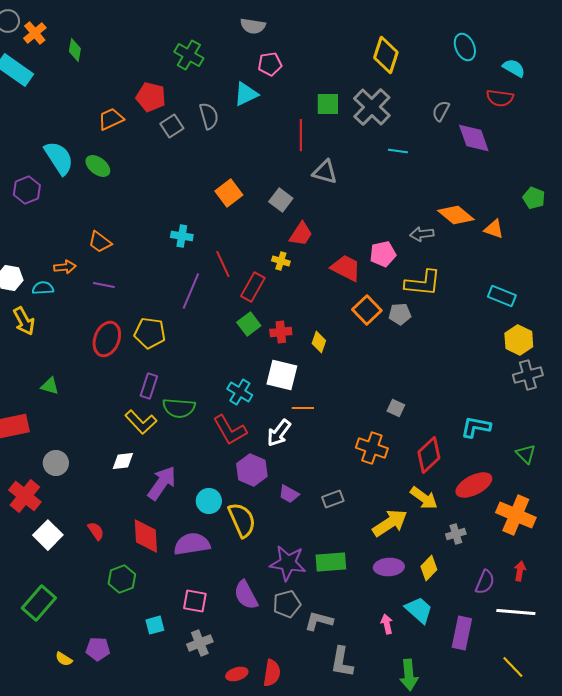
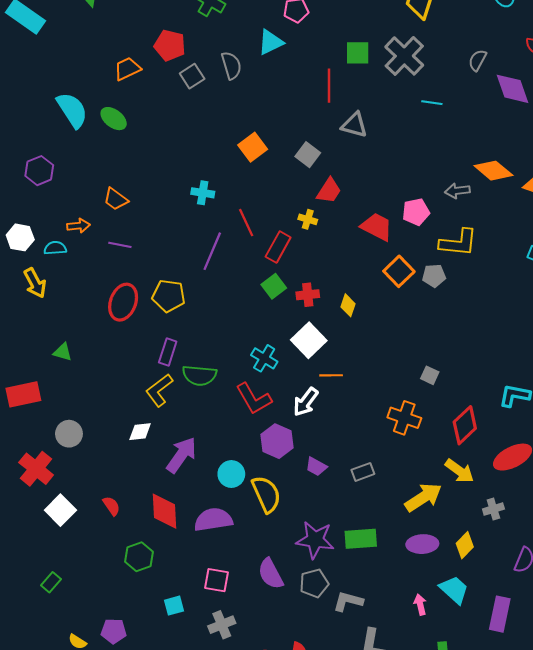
purple hexagon: (27, 190) -> (39, 171), moved
white square: (282, 375) -> (309, 340), turned 32
yellow L-shape: (141, 422) -> (159, 390), turned 96
green rectangle: (39, 603) -> (51, 582), size x0.6

